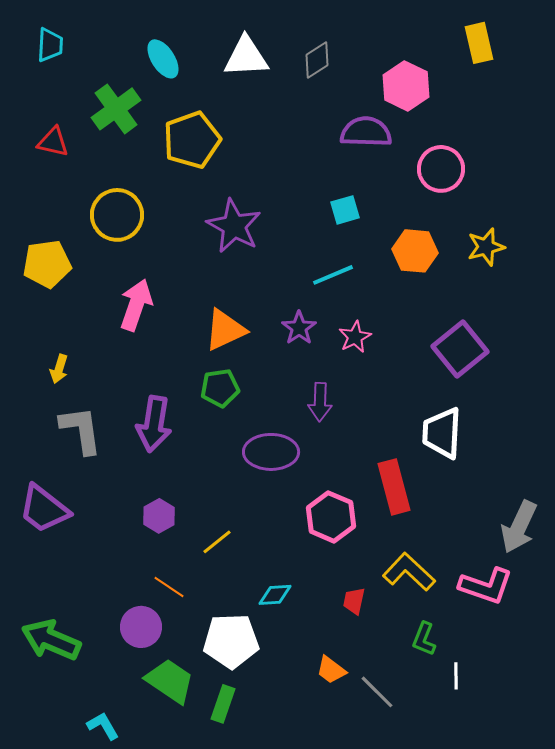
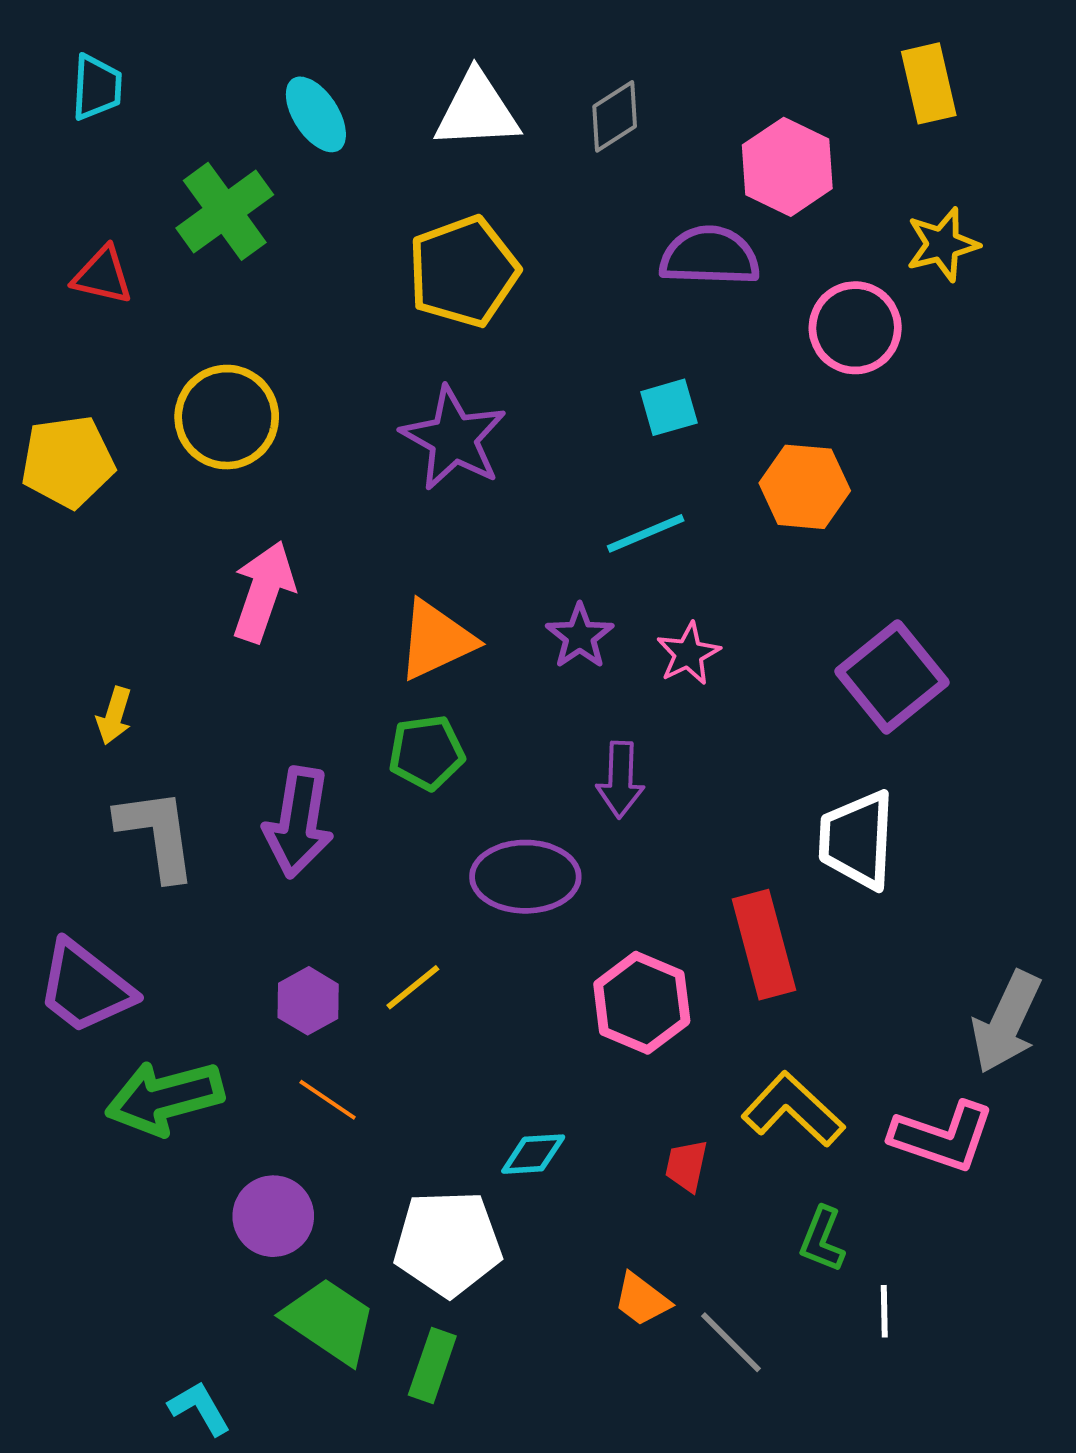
yellow pentagon: (192, 140) -> (463, 272), moved
yellow star: (486, 247) -> (942, 244), moved
yellow pentagon: (47, 264) -> (68, 462), moved
yellow line: (217, 542) -> (413, 987), moved
orange line: (169, 587) -> (328, 1100), moved
green arrow: (51, 640) -> (165, 1098), moved, turned -38

